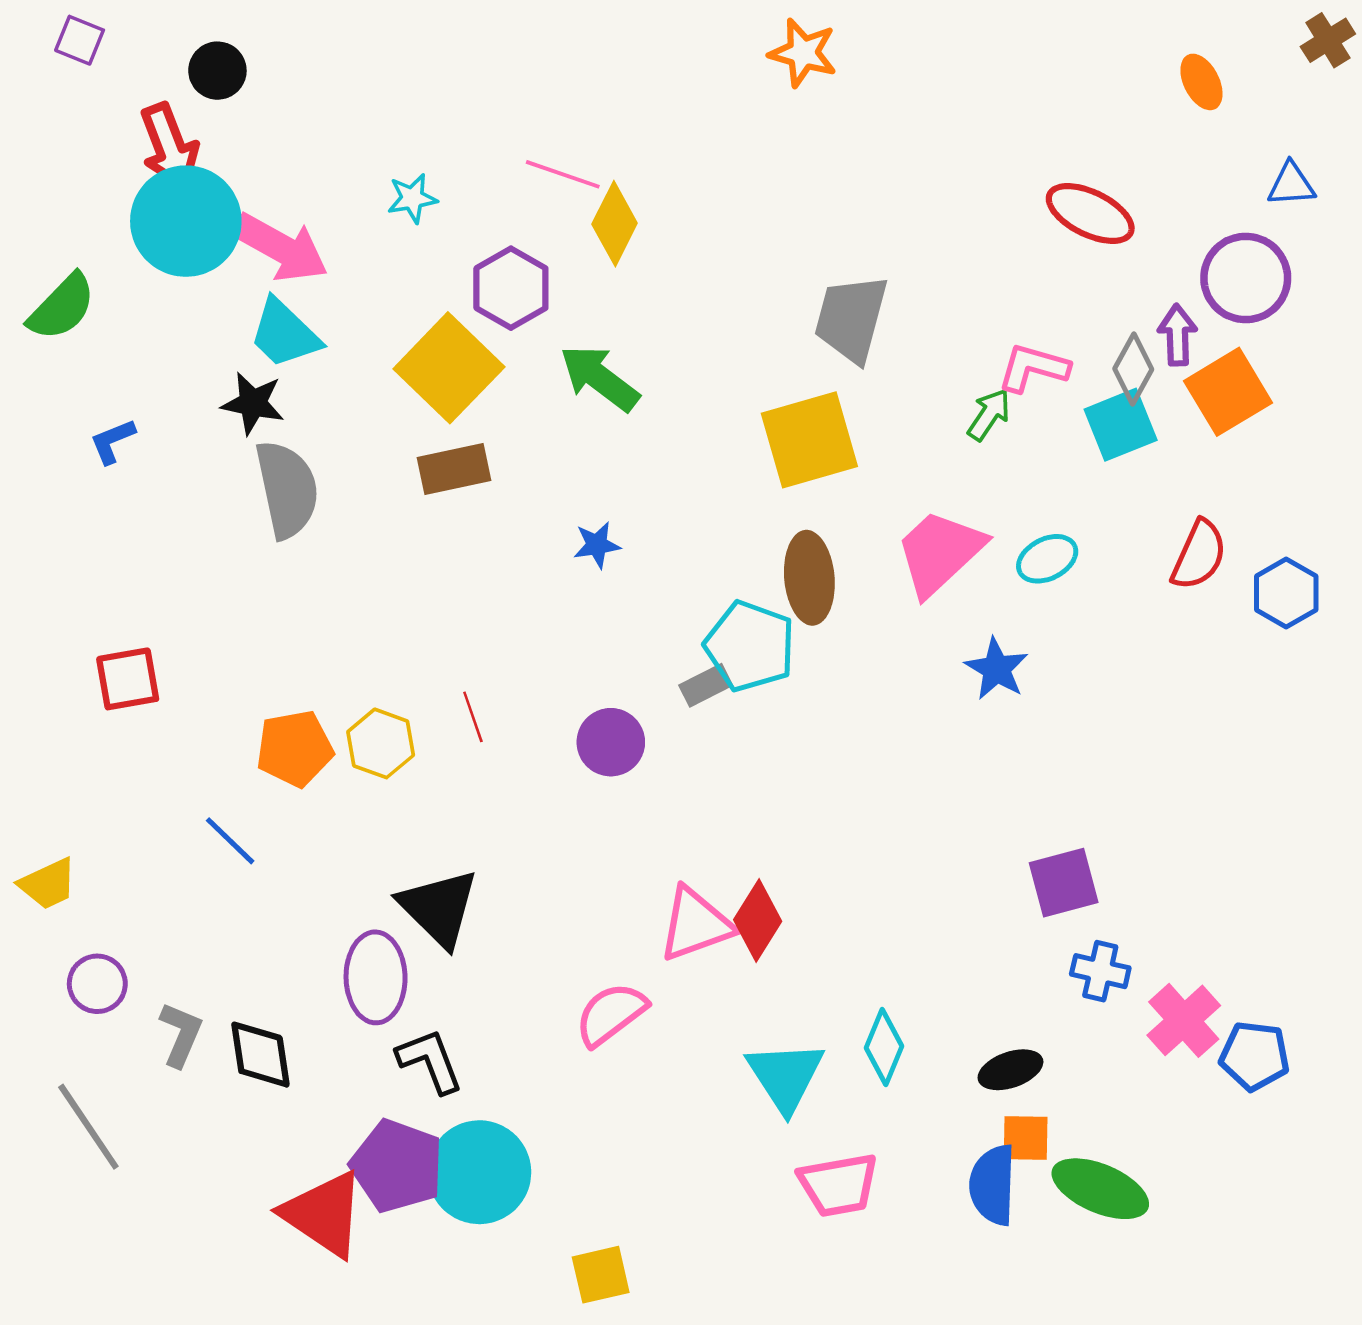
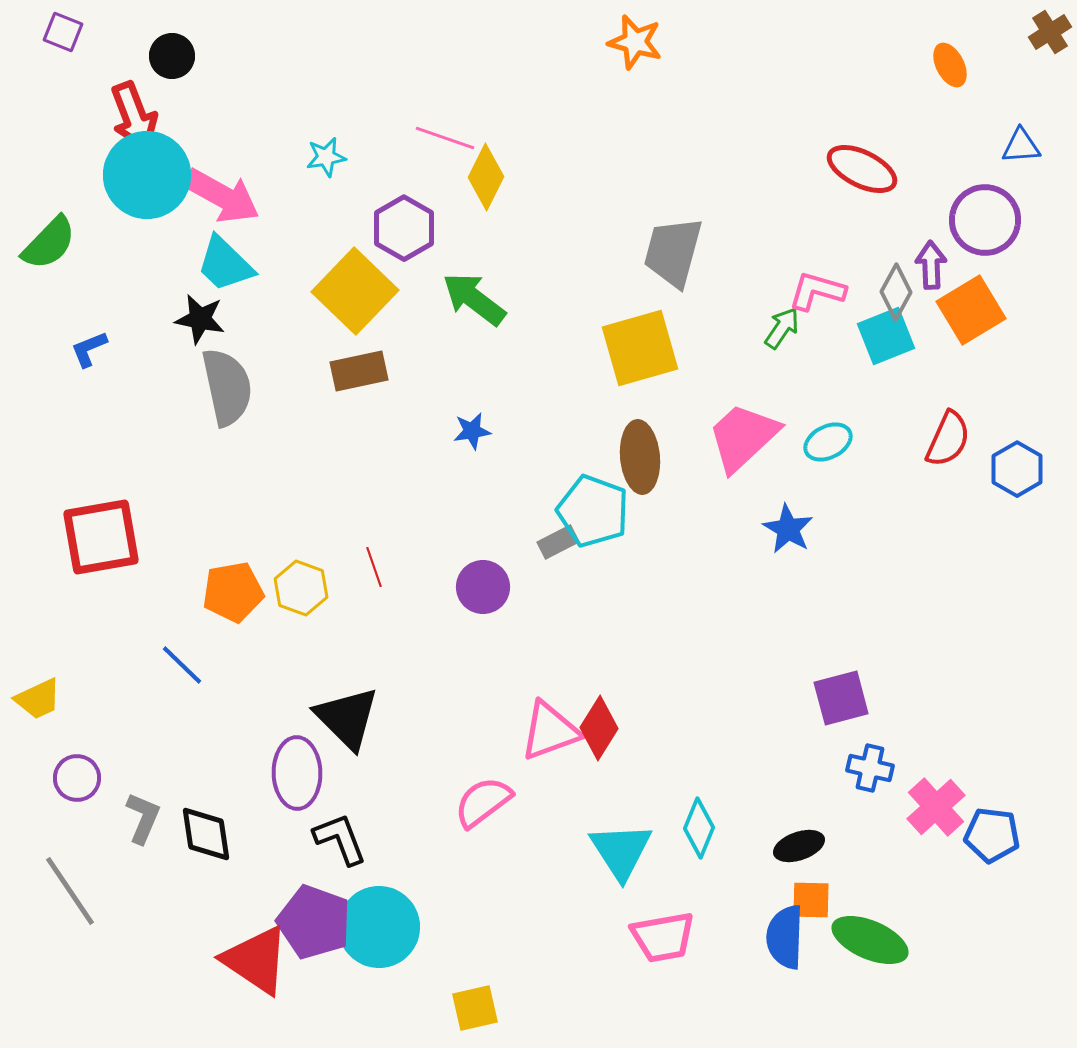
red square: (128, 679) -> (101, 537), size x1.5

